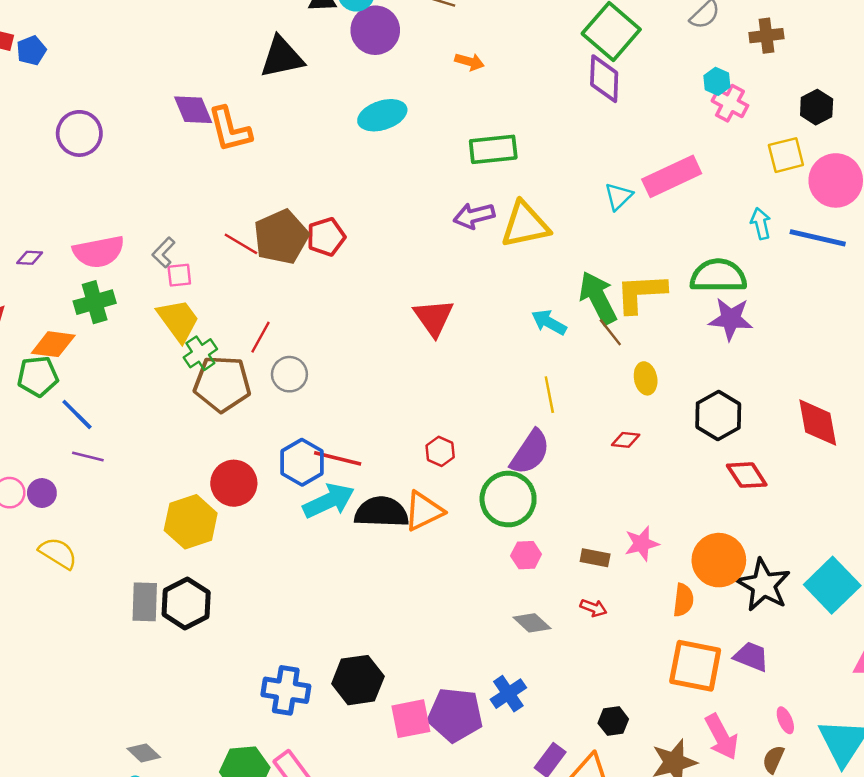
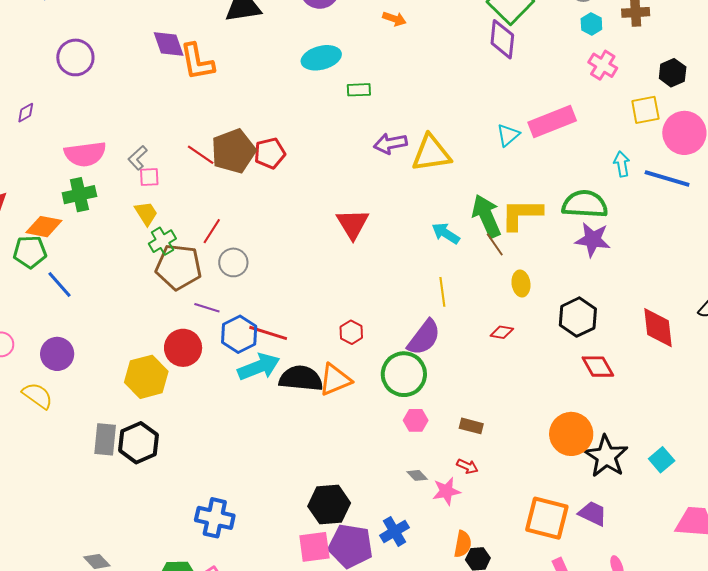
cyan hexagon: (717, 81) -> (591, 24), moved
green rectangle: (493, 149) -> (359, 90), moved, size x0.6
purple diamond: (30, 258) -> (26, 113), moved, turned -35
yellow trapezoid: (178, 320) -> (146, 213), size x0.7
purple line: (88, 457) -> (207, 308), moved
purple circle: (42, 493) -> (57, 354), moved, size x1.4
pink star: (642, 544) -> (446, 491), moved
cyan square: (832, 585) -> (662, 460), size x0.6
orange semicircle: (683, 600) -> (463, 544), moved
gray diamond: (532, 623) -> (417, 475), size x0.7
black hexagon: (358, 680) -> (329, 505), moved

